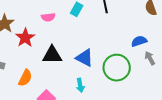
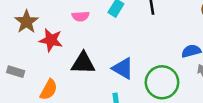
red star: (25, 38) -> (51, 40), turned -30

